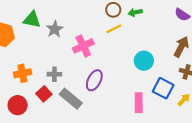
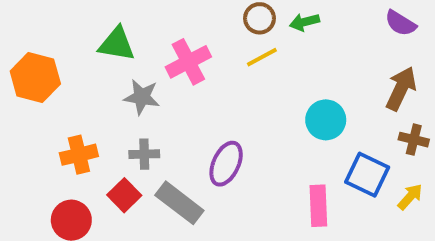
green triangle: (32, 20) -> (117, 44), moved
gray star: (55, 29) -> (142, 97), moved, turned -30
pink cross: (83, 46) -> (188, 62), moved

